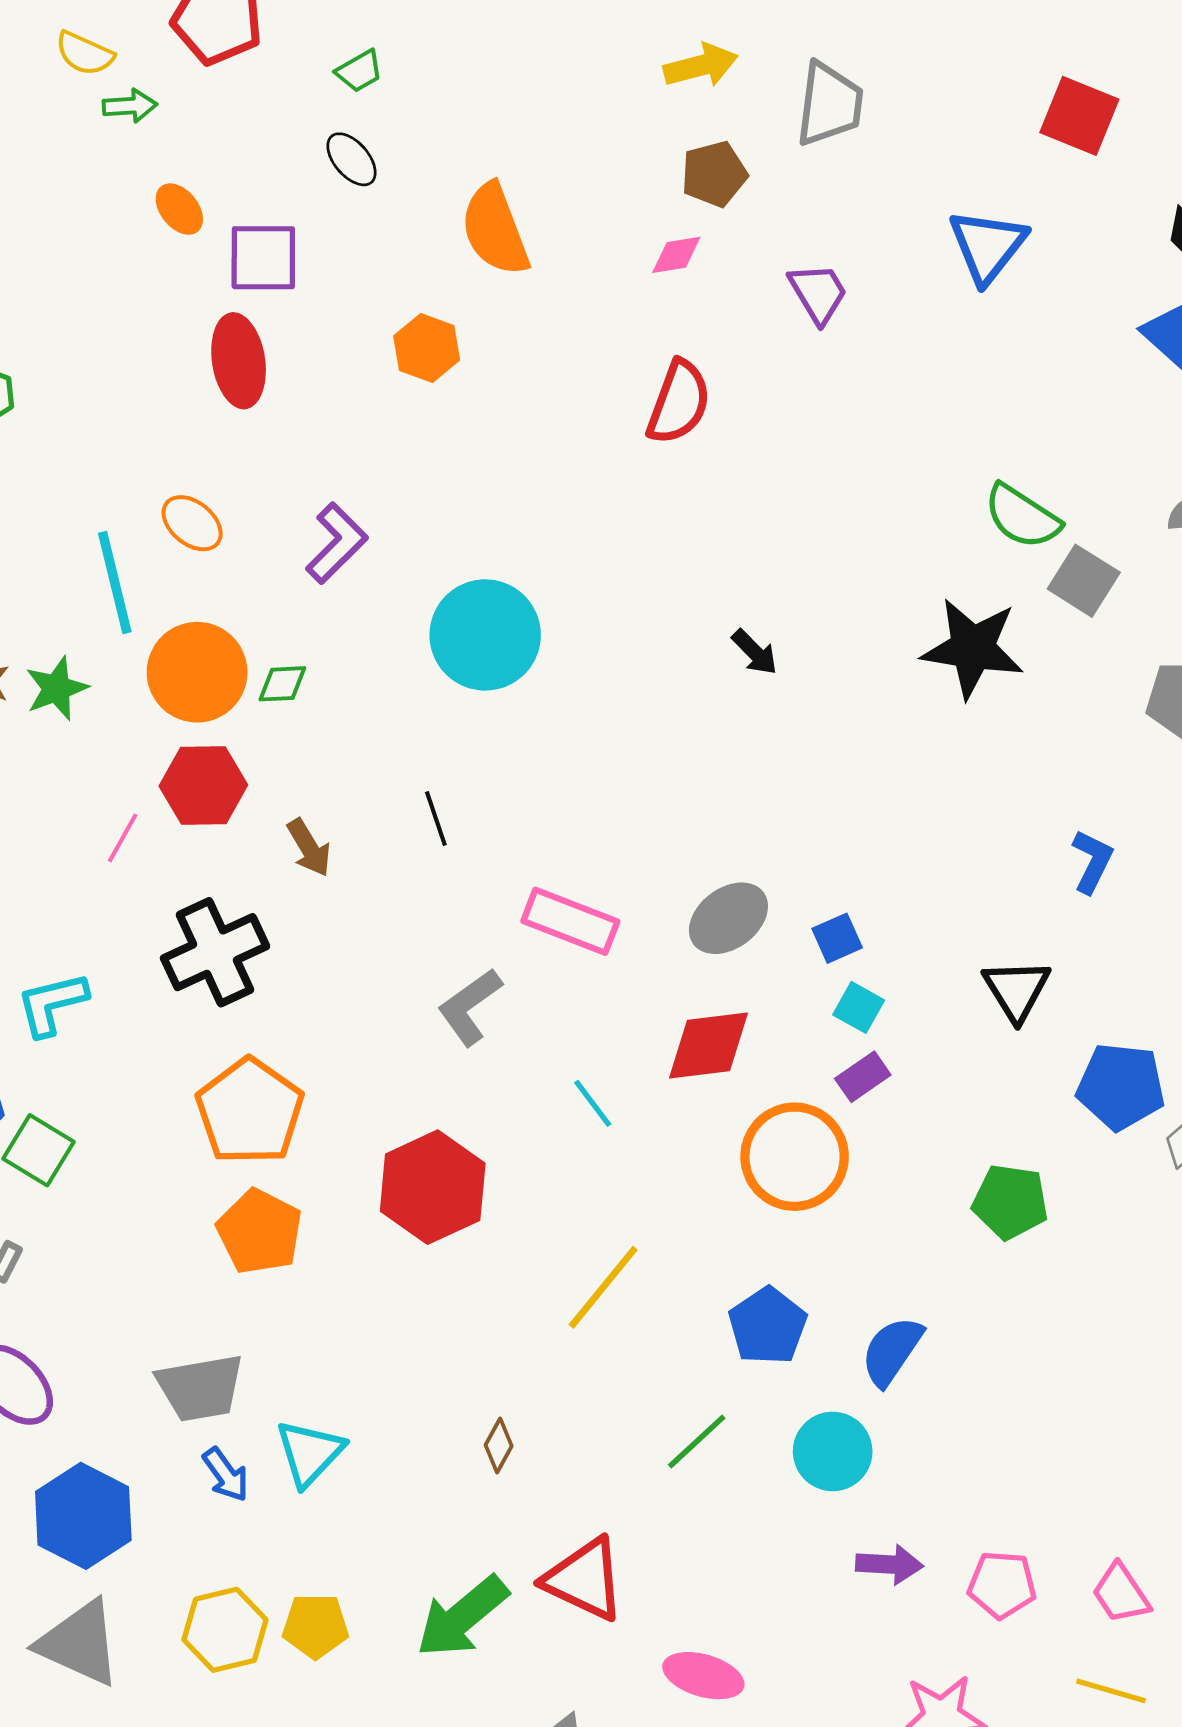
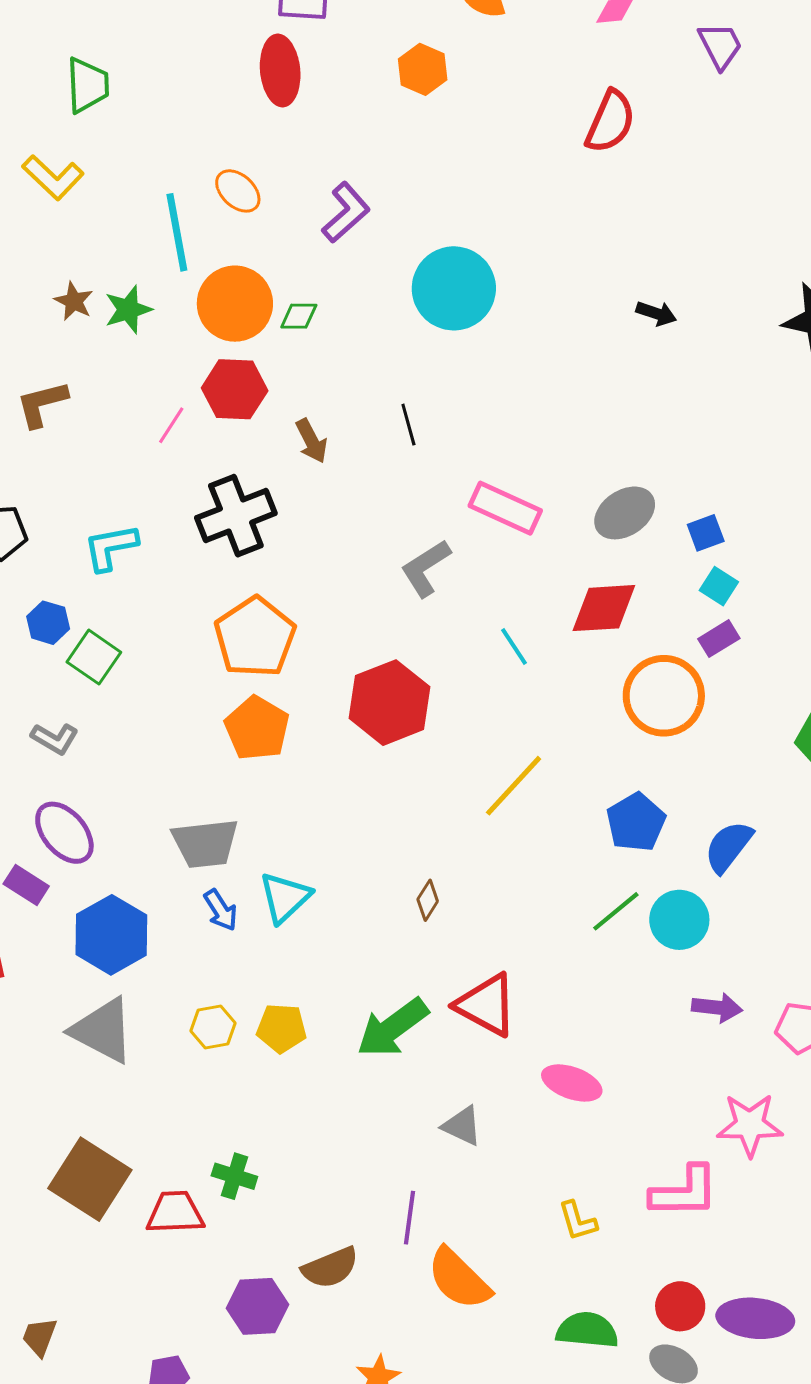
black arrow: (755, 652) -> (656, 313), turned -30
green line: (697, 1441) -> (616, 911), moved
yellow hexagon: (225, 1630) -> (213, 1027), size x0.7

